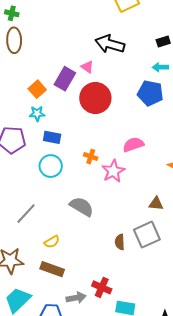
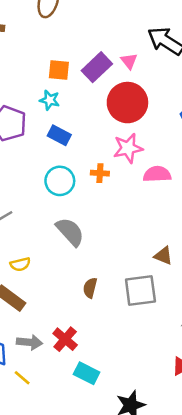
orange square: (37, 89) -> (59, 70), turned 30
orange cross: (91, 157) -> (100, 173), turned -32
cyan circle: (51, 166) -> (60, 181), moved
pink star: (113, 171) -> (128, 148), moved
brown semicircle: (120, 242) -> (90, 288), moved

